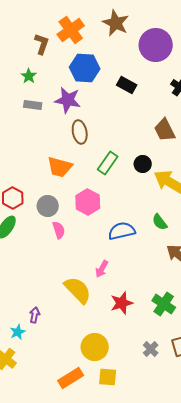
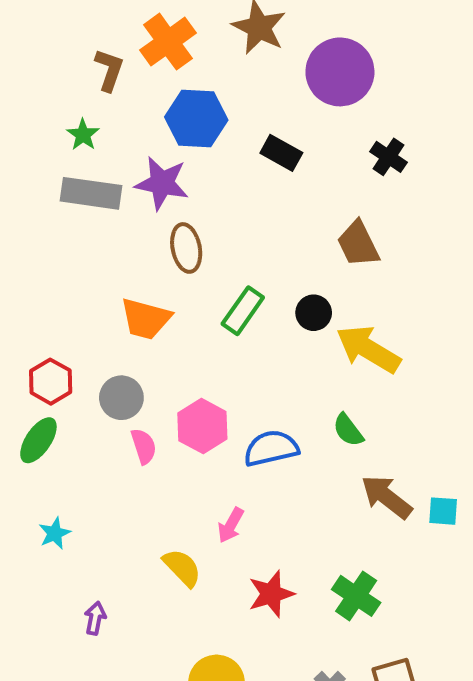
gray rectangle: (33, 105) -> (91, 193), size x1.6
pink hexagon: (88, 202) -> (202, 426), moved
yellow semicircle: (78, 290) -> (182, 568), size x0.7
cyan star: (18, 332) -> (55, 533), moved

